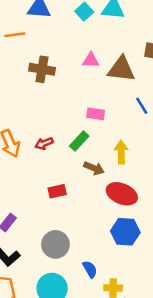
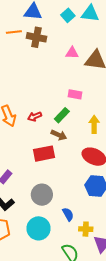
brown cross: (42, 69) -> (36, 37), moved
brown arrow: (94, 168) -> (59, 135), moved
red rectangle: (57, 191) -> (44, 154), size x1.5

